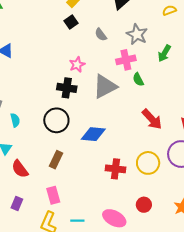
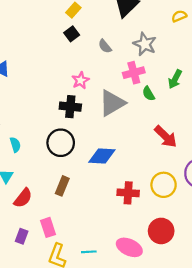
green arrow: (164, 53) -> (175, 79), moved
red semicircle: (20, 169) -> (23, 198), turned -102
pink rectangle: (53, 195) -> (48, 227), moved
red circle: (144, 205) -> (161, 231), size x1.5

